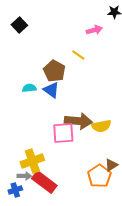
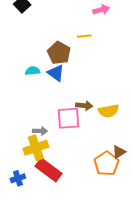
yellow line: (78, 55) -> (84, 36), turned -40
brown arrow: (78, 121) -> (84, 106), size x0.6
gray arrow: (24, 176) -> (40, 131), moved

